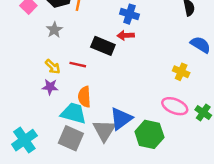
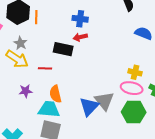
yellow arrow: (53, 67) -> (17, 59), moved, size x1.6
yellow cross: (181, 72) -> (135, 72), moved
gray triangle: (104, 130) -> (104, 101), moved
green hexagon: (149, 134) -> (134, 112), moved

